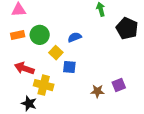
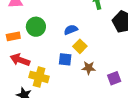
orange rectangle: (18, 35) -> (13, 36), moved
yellow square: (56, 53) -> (80, 46), moved
brown star: (97, 91) -> (89, 68), moved

